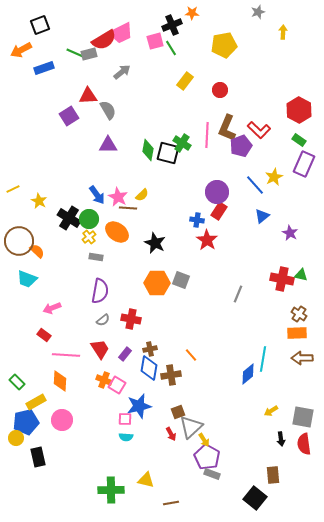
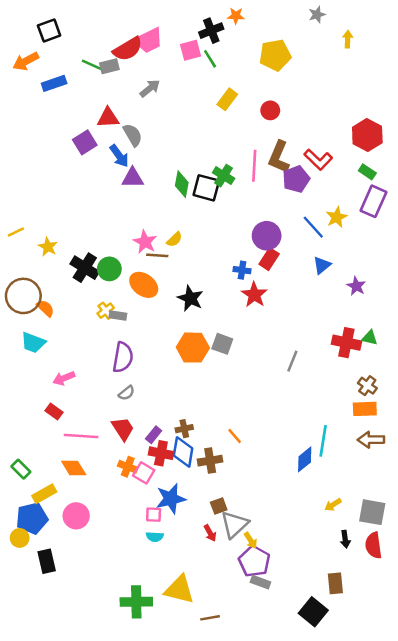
blue arrow: (97, 195) -> (119, 156), moved
yellow cross: (89, 237) -> (106, 311), moved
red cross: (131, 319) -> (161, 453), moved
orange diamond: (60, 381) -> (74, 468), turned -35
yellow triangle: (146, 480) -> (179, 590), size x1.5

